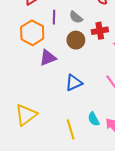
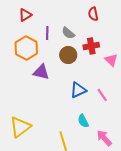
purple triangle: (48, 58) -> (41, 72), turned 36
blue triangle: (74, 83) -> (78, 90), moved
cyan semicircle: (94, 119) -> (83, 121), moved

